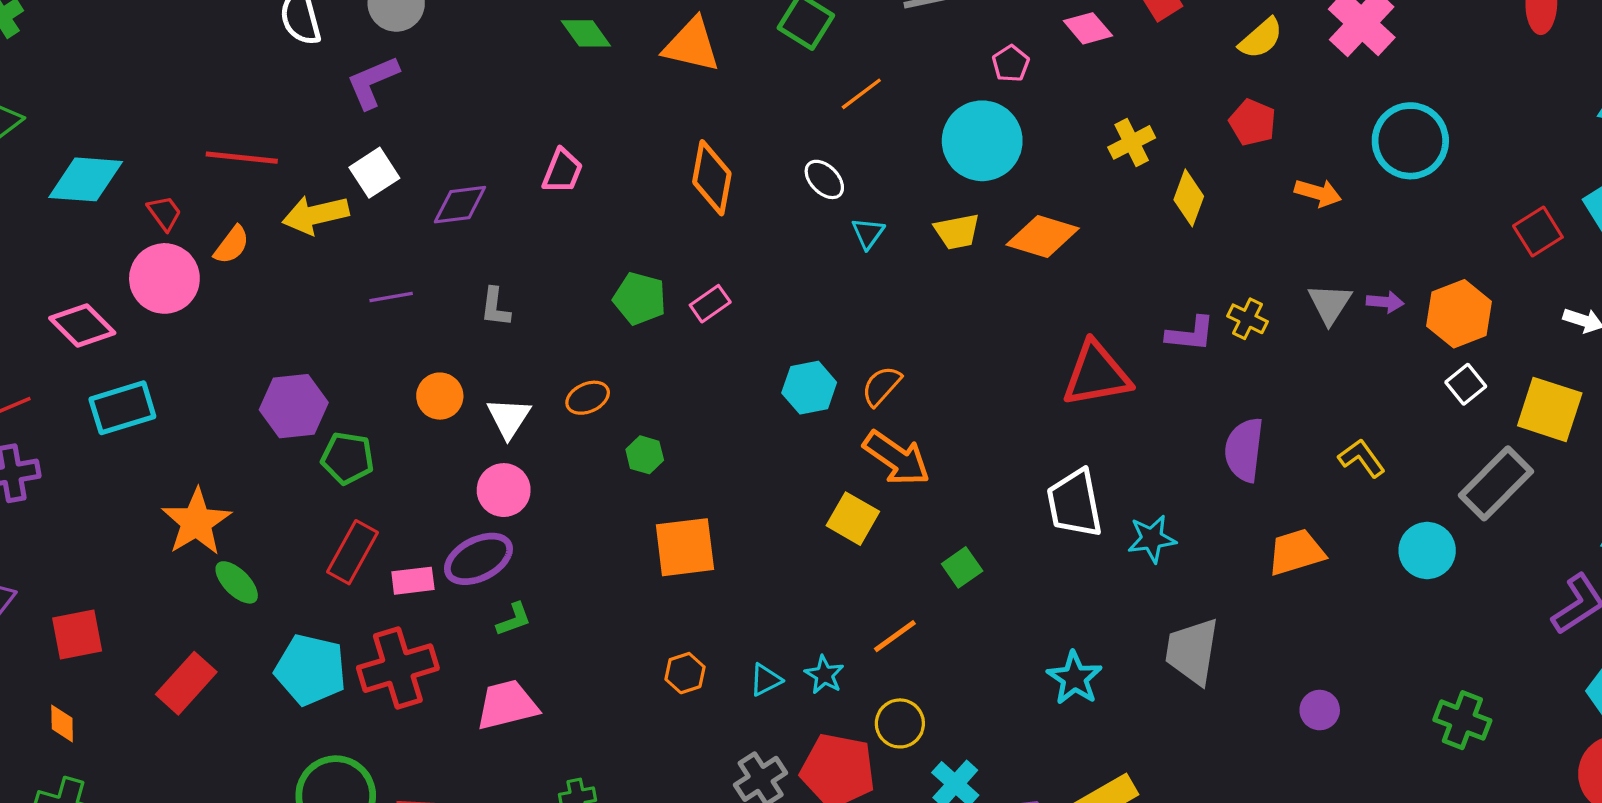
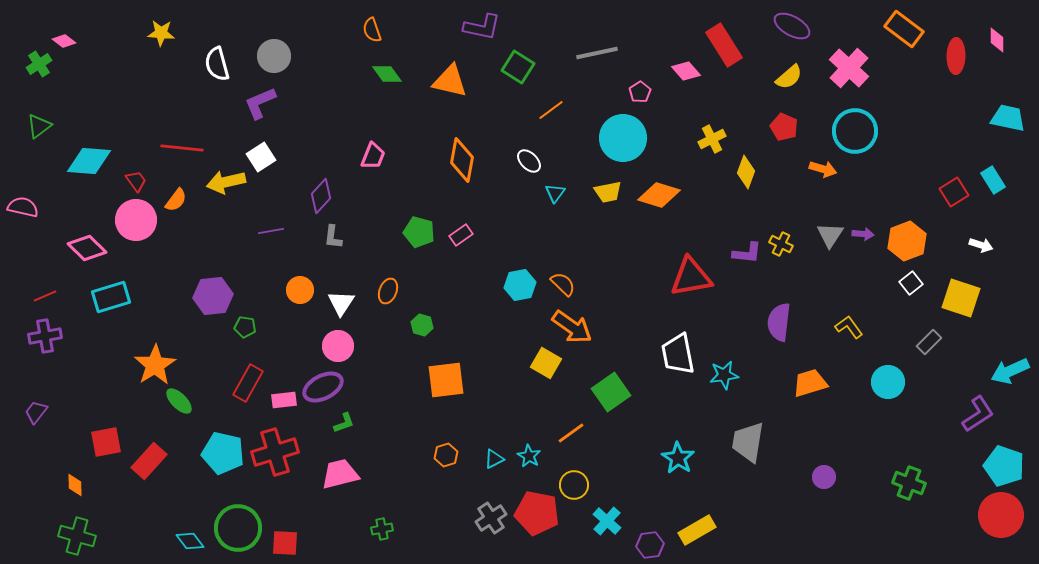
cyan circle: (1410, 141) -> (855, 131), moved
purple diamond: (460, 205) -> (321, 196), moved, turned -40
orange semicircle: (881, 386) -> (563, 284), turned 92
orange ellipse: (588, 398) -> (388, 291), turned -45
green pentagon: (347, 458) -> (245, 327), size x0.7
gray rectangle: (1496, 483) -> (929, 342), size x0.6
green square: (962, 567) -> (611, 392), size x1.6
red square: (77, 634) -> (106, 442), moved

